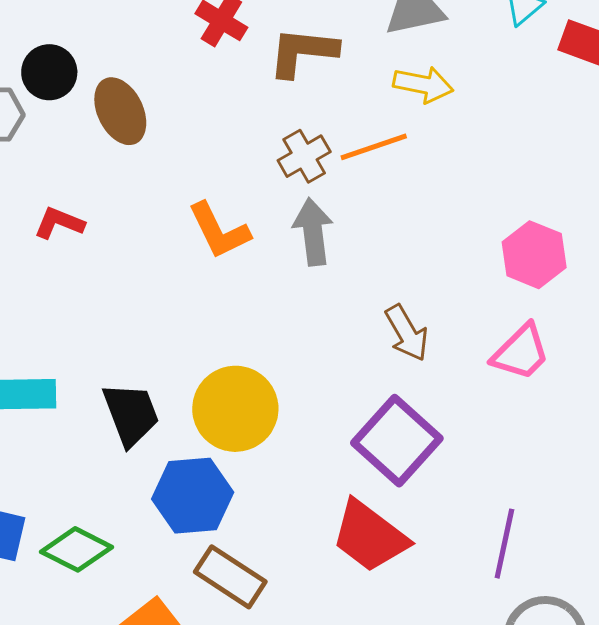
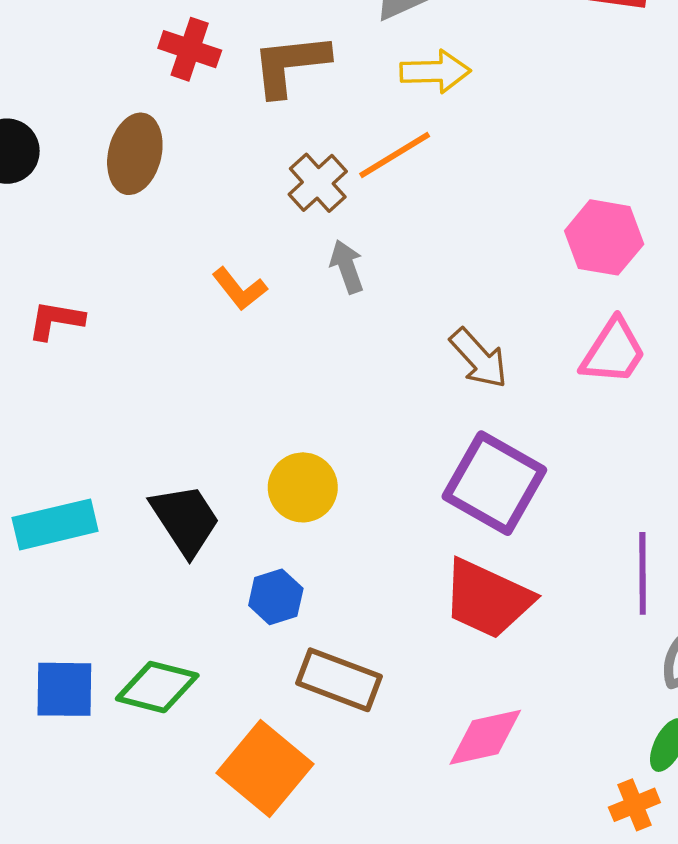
brown ellipse: (120, 111) -> (135, 154), moved, turned 52
orange L-shape: (219, 231) -> (240, 289), size x0.7
gray arrow: (313, 232) -> (347, 267), size x0.7
yellow circle: (235, 409) -> (303, 487), size x0.7
blue hexagon: (193, 496) -> (276, 597), size x0.6

